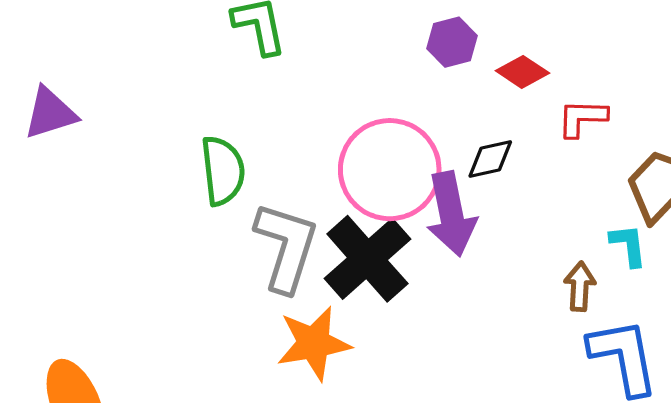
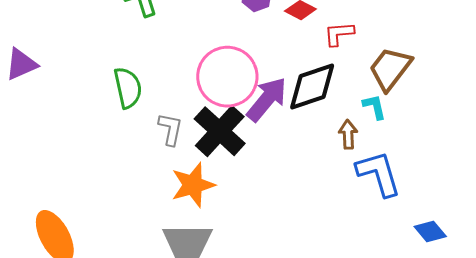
black diamond: (490, 159) -> (312, 86), moved, size x1.8
purple arrow: (451, 214) -> (267, 99), turned -123
gray L-shape: (286, 247) -> (170, 129), size x0.6

